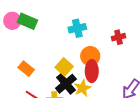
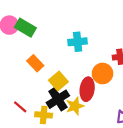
orange circle: (90, 56) -> (103, 73), moved
orange rectangle: (26, 69) -> (35, 63), moved

